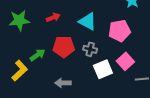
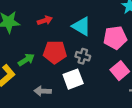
white square: (103, 69) -> (73, 79), moved
gray arrow: (63, 83) -> (43, 91), moved

